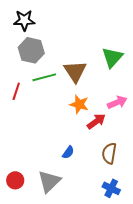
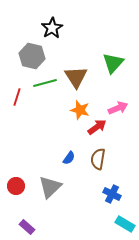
black star: (24, 20) -> (52, 28), moved, turned -30
brown semicircle: (109, 153) -> (98, 159), moved

